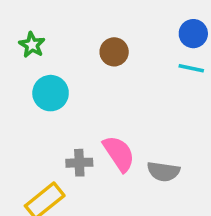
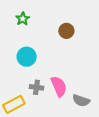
cyan circle: (51, 93) -> (27, 57), moved

